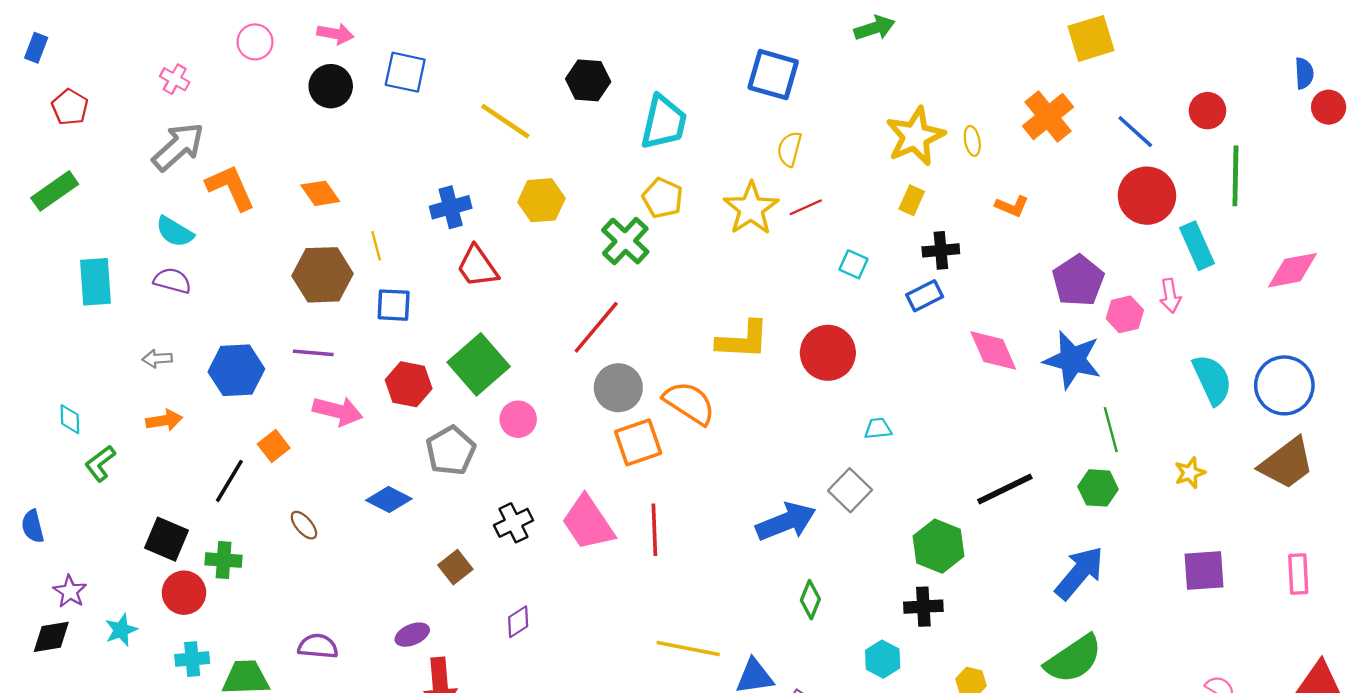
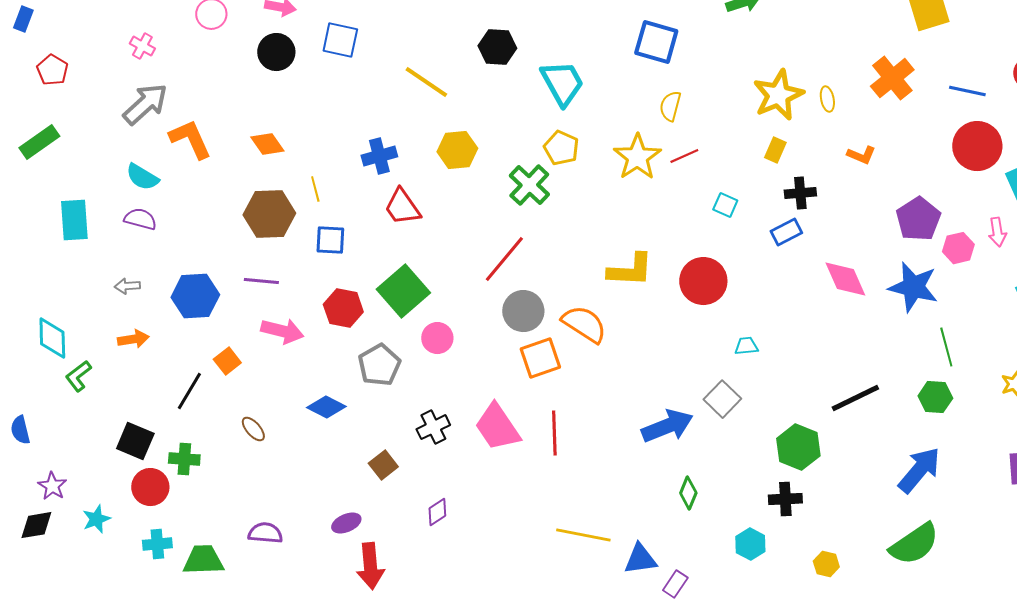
cyan trapezoid: (664, 122) -> (562, 83), turned -42
blue line: (1135, 132) -> (967, 91), turned -30
cyan diamond: (70, 419) -> (52, 338), size x1.6

